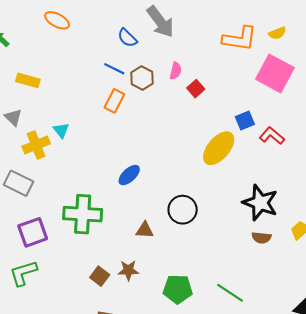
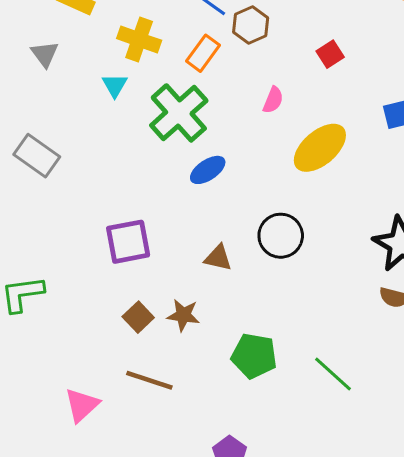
pink semicircle: (176, 71) -> (273, 100), moved
yellow cross: (36, 145) -> (139, 39), moved, turned 32
yellow ellipse: (219, 148) -> (320, 148), moved
green cross: (83, 214) -> (179, 113), moved, turned 36
purple square: (33, 232) -> (128, 242), moved

